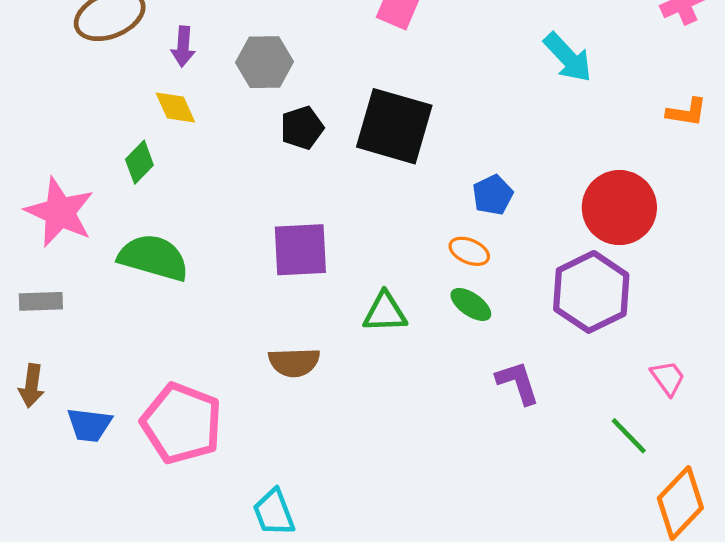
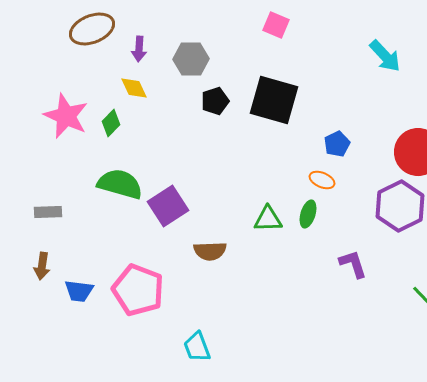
pink star: (60, 212) -> (66, 116), moved
purple square: (300, 250) -> (168, 206), moved, turned -30
green ellipse: (471, 304) -> (308, 214), moved, turned 72

